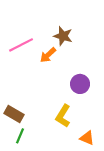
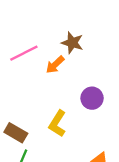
yellow L-shape: (63, 116) -> (57, 124), moved

